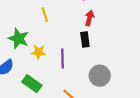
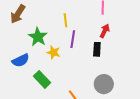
purple line: (63, 58) -> (73, 39), moved

